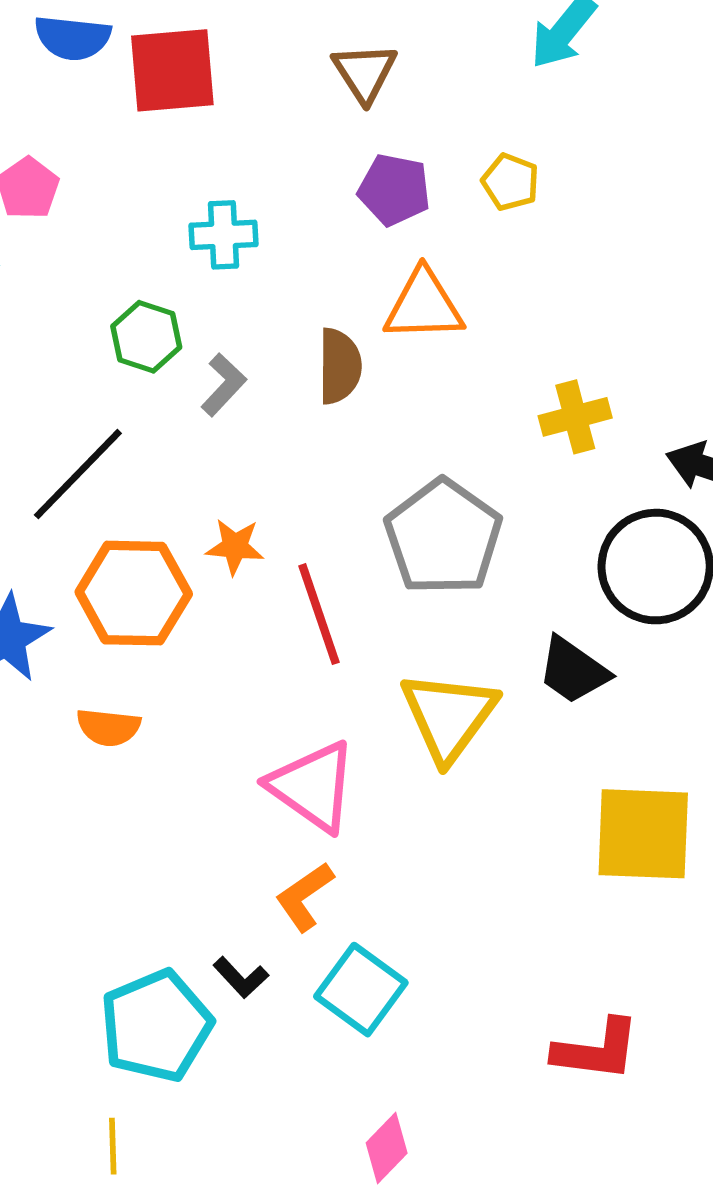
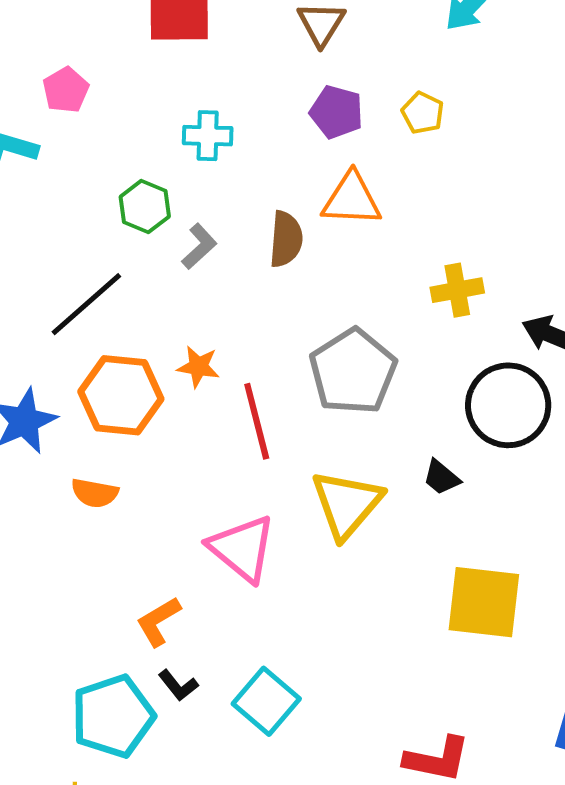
black trapezoid: (573, 670) -> (441, 477), size x0.7
orange L-shape: (305, 896) -> (158, 621), moved

